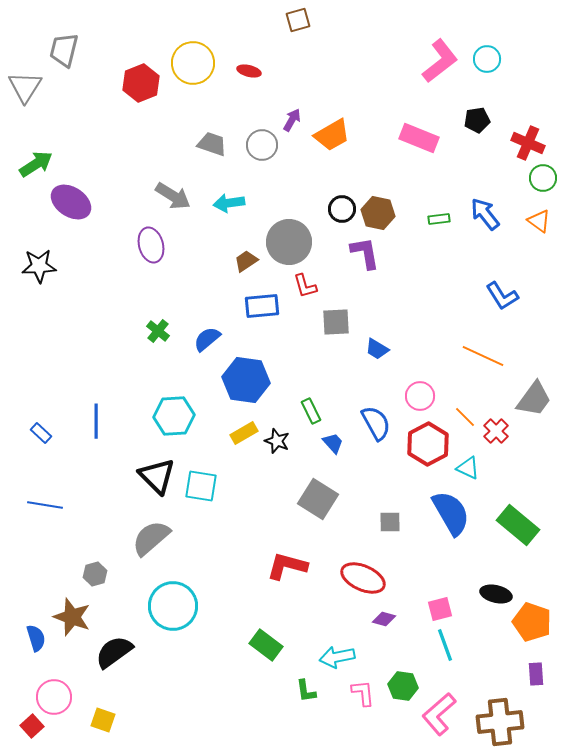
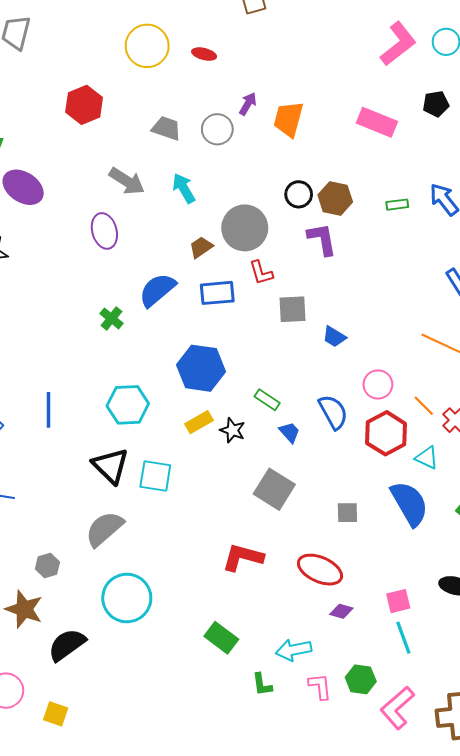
red hexagon: (141, 83) -> (84, 105), moved
orange trapezoid: (332, 135) -> (288, 119), turned 135
cyan arrow: (229, 203) -> (184, 188), turned 68
blue semicircle: (207, 339) -> (157, 290), moved, size x1.4
green rectangle: (311, 411) -> (267, 400), turned -30

